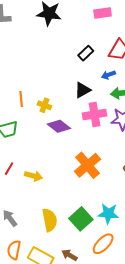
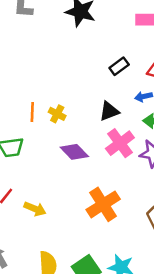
yellow cross: (44, 105) -> (57, 114), moved
pink cross: (95, 114) -> (120, 143), turned -35

